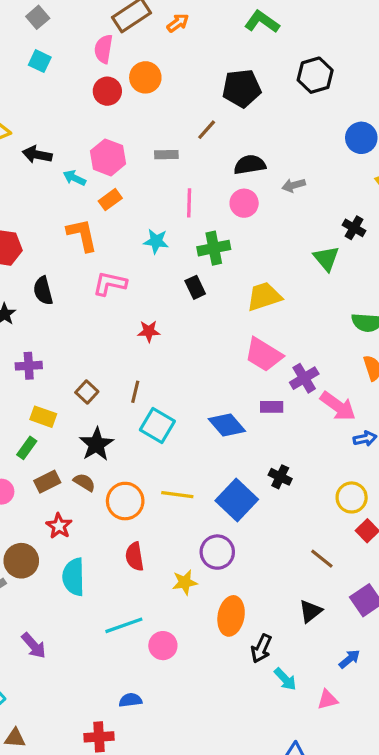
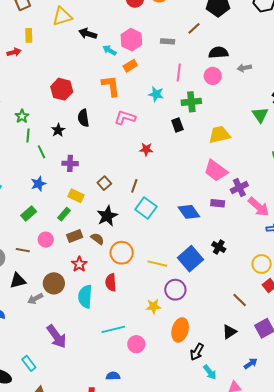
yellow line: (177, 495) -> (157, 264), moved
red semicircle: (135, 557) -> (111, 282), moved
purple arrow: (34, 646) -> (56, 336), size x1.4

